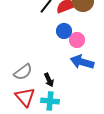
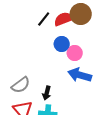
black arrow: (49, 80) -> (47, 93), turned 40

